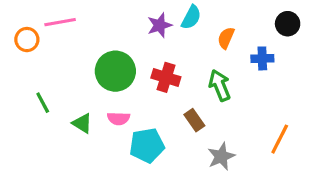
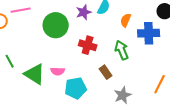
blue cross: (262, 58) -> (149, 33), size x1.5
green circle: (115, 71) -> (56, 25), moved
green triangle: (82, 123) -> (35, 74), size x1.6

